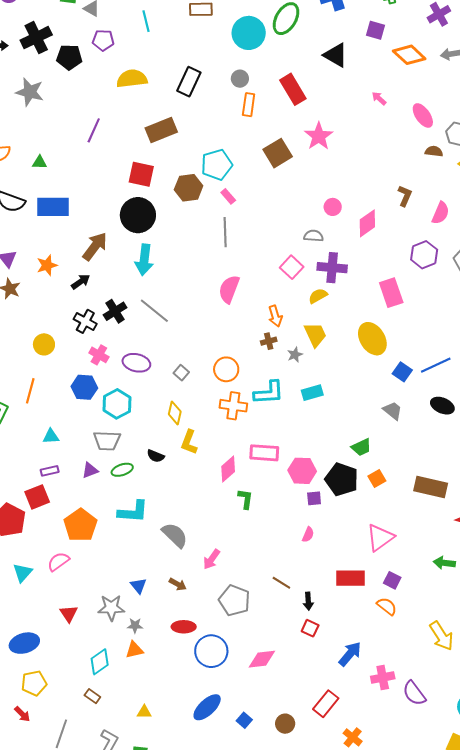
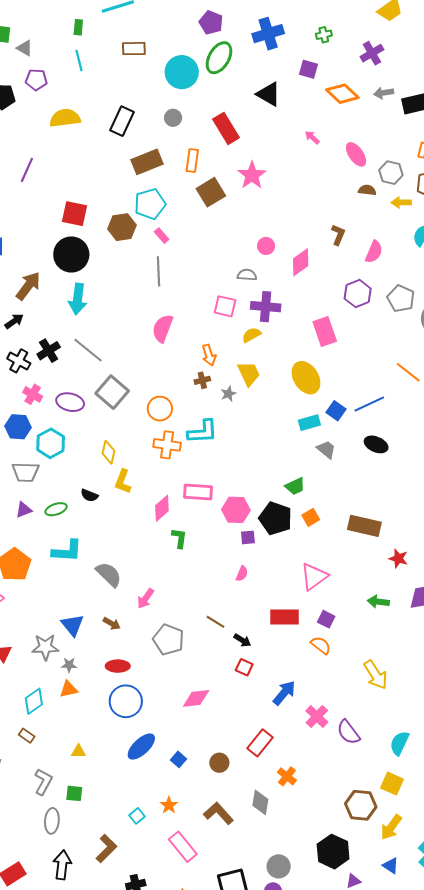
orange rectangle: (249, 105) -> (192, 161), moved
brown rectangle: (161, 130) -> (147, 162), moved
pink square: (292, 267) -> (225, 306), turned -30
gray square: (181, 373) -> (112, 392), moved, size x2.0
cyan rectangle: (312, 393) -> (309, 423), moved
gray trapezoid: (107, 441) -> (25, 472), moved
blue triangle: (138, 586) -> (73, 625), size x1.4
black arrow: (308, 601) -> (242, 640), turned -54
blue circle: (211, 651) -> (126, 701), moved
pink cross: (383, 678) -> (317, 717), turned -35

